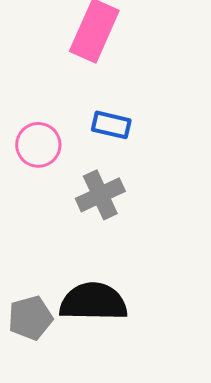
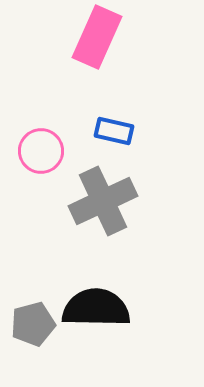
gray cross: (100, 195) -> (103, 201), size x1.4

